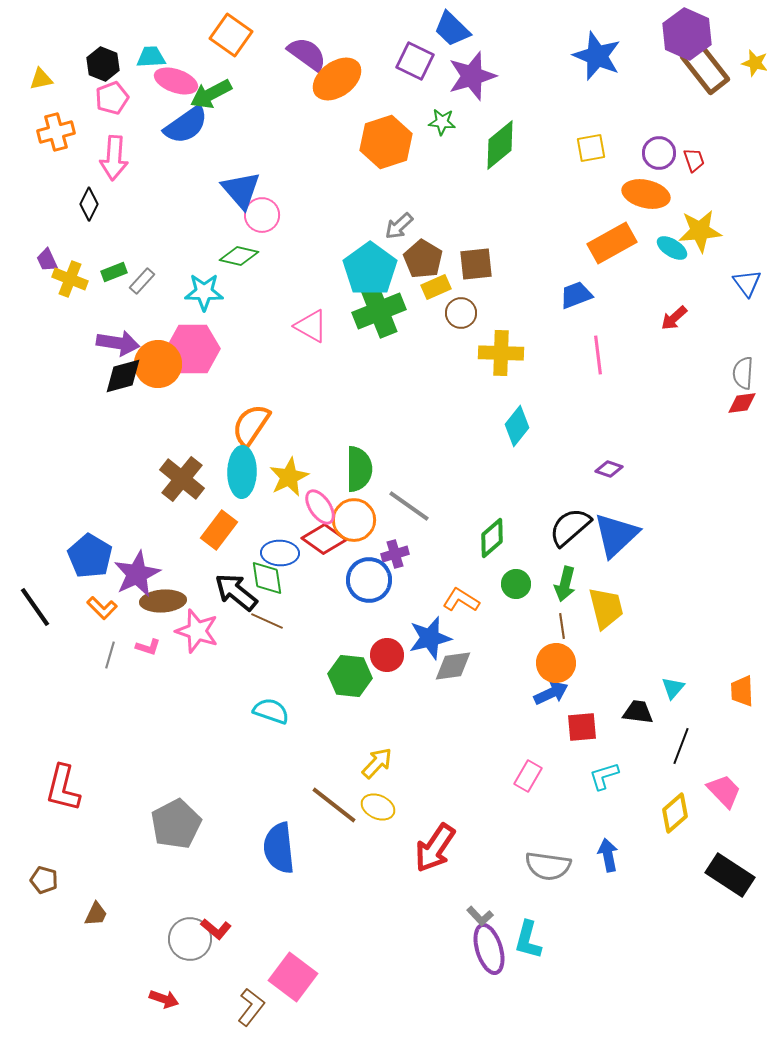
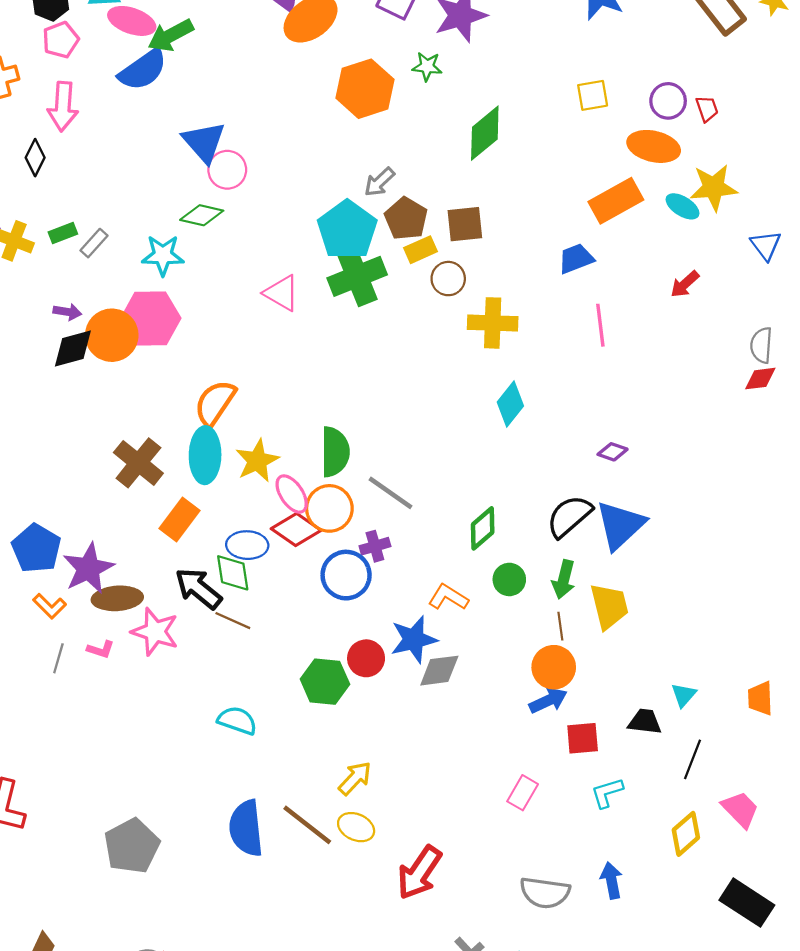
green diamond: (500, 145) -> (485, 133), moved
purple arrow: (118, 343) -> (67, 312), size x0.6
blue semicircle: (279, 848) -> (246, 828), moved

